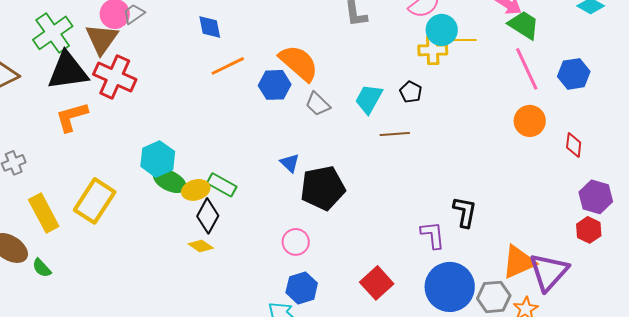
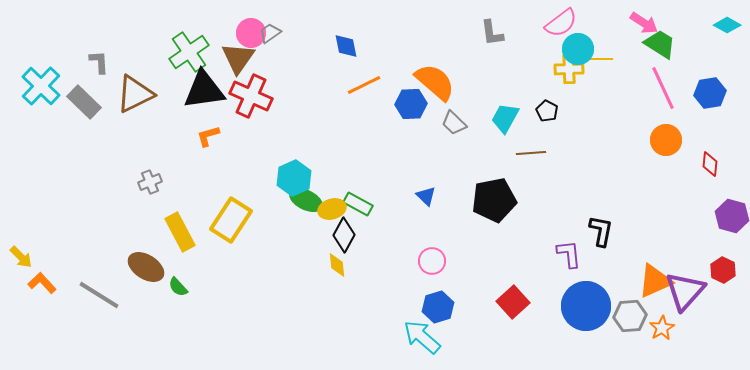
orange L-shape: (72, 117) -> (208, 136), size x0.7
blue triangle: (290, 163) -> (426, 196), moved
black pentagon: (323, 188) -> (494, 200), moved
red hexagon: (589, 230) -> (723, 270), moved
yellow diamond: (201, 246) -> (337, 265), turned 50

